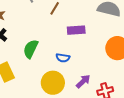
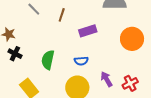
purple arrow: (83, 81) -> (107, 79), turned -63

